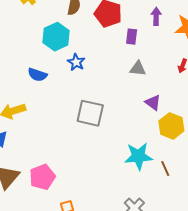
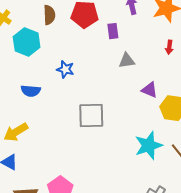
cyan hexagon: (56, 37) -> (27, 42), moved

